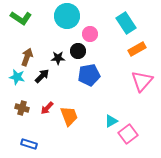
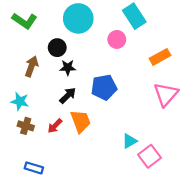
cyan rectangle: (126, 23) -> (134, 16), moved
pink circle: (90, 34) -> (117, 39), moved
black circle: (78, 51) -> (57, 48), moved
black arrow: (42, 76) -> (68, 96), moved
cyan star: (17, 77) -> (20, 101), moved
orange trapezoid: (69, 116) -> (81, 121), moved

